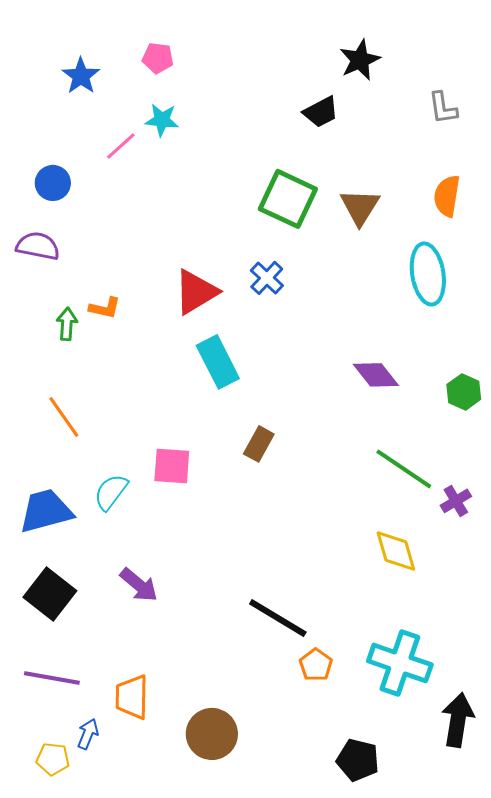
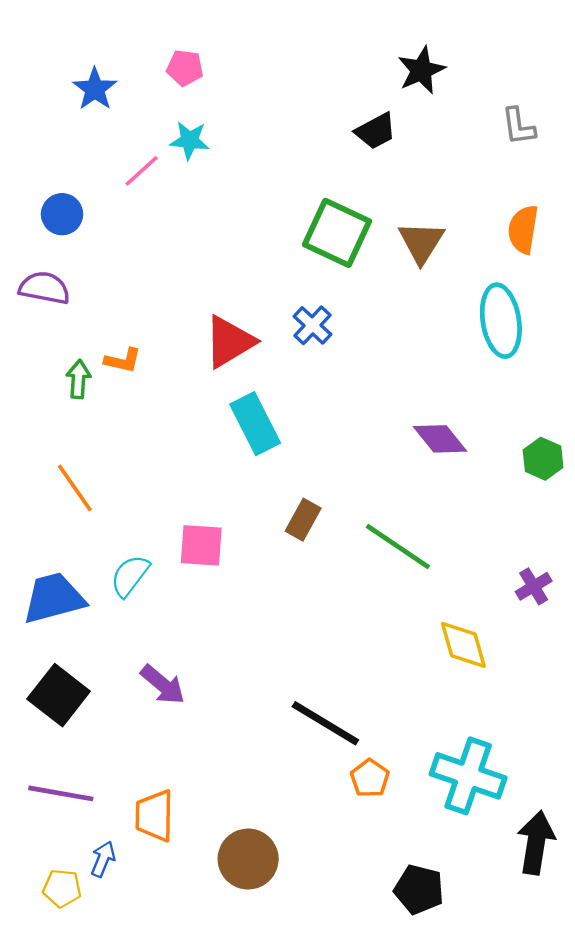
green line: (404, 469) -> (398, 547), moved

